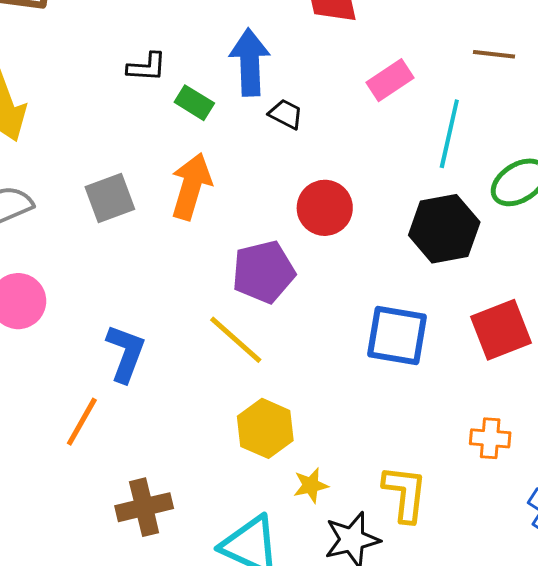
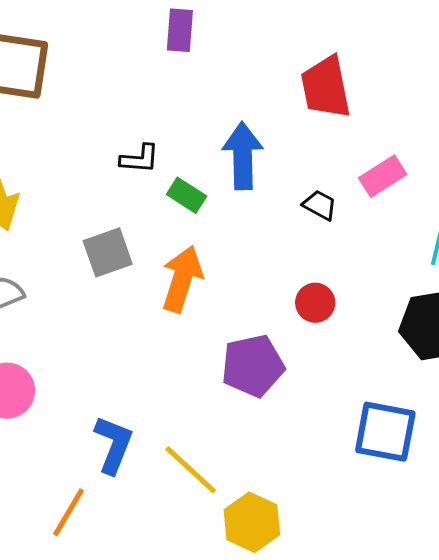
black trapezoid: (286, 114) -> (320, 205), moved
gray square: (110, 198) -> (108, 252), moved
red circle: (325, 208) -> (315, 303), size x0.7
yellow line: (236, 340) -> (191, 470), moved

